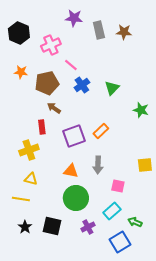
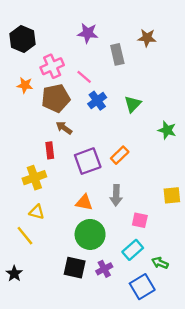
purple star: (74, 18) -> (88, 33), moved
gray rectangle: (99, 30) -> (117, 54), moved
pink cross: (51, 45) -> (52, 66), moved
yellow line: (21, 199) -> (25, 236), turned 42
black square: (52, 226) -> (75, 268), moved
black star: (25, 227) -> (14, 274), moved

